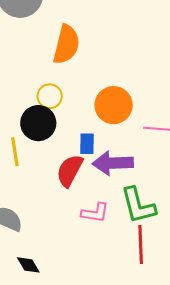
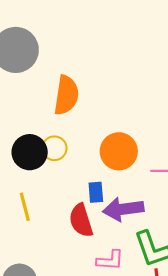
black circle: (38, 123) -> (30, 152), moved
red semicircle: (70, 171) -> (81, 220), turned -40

